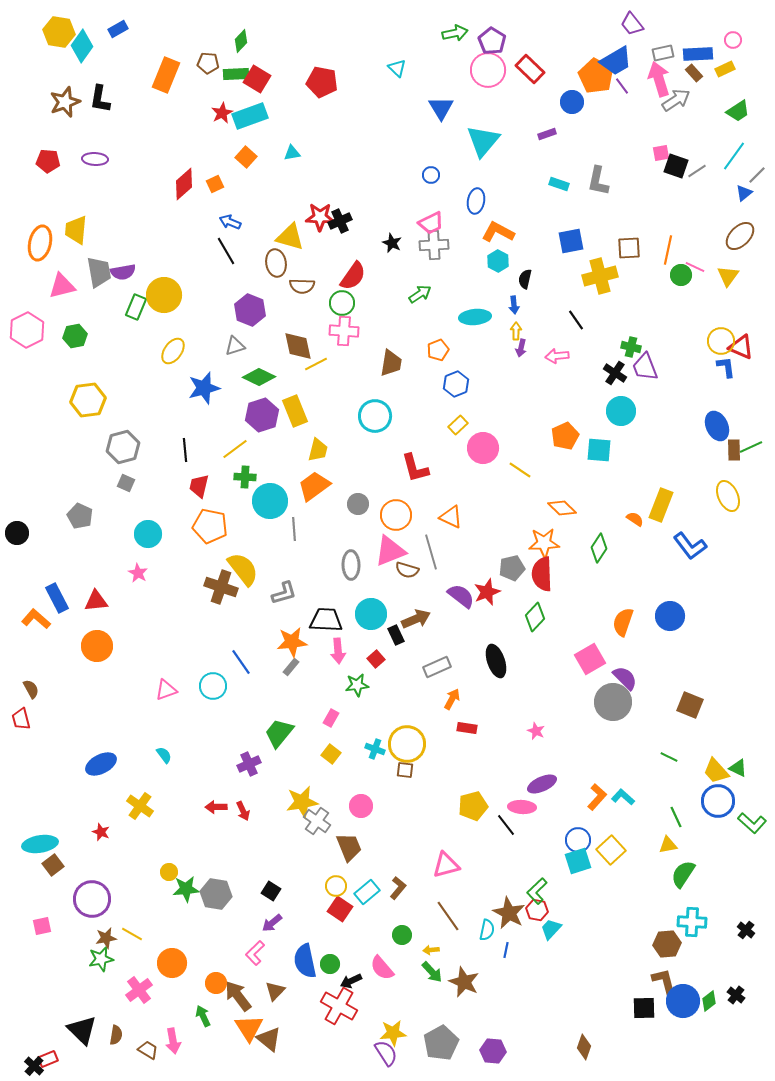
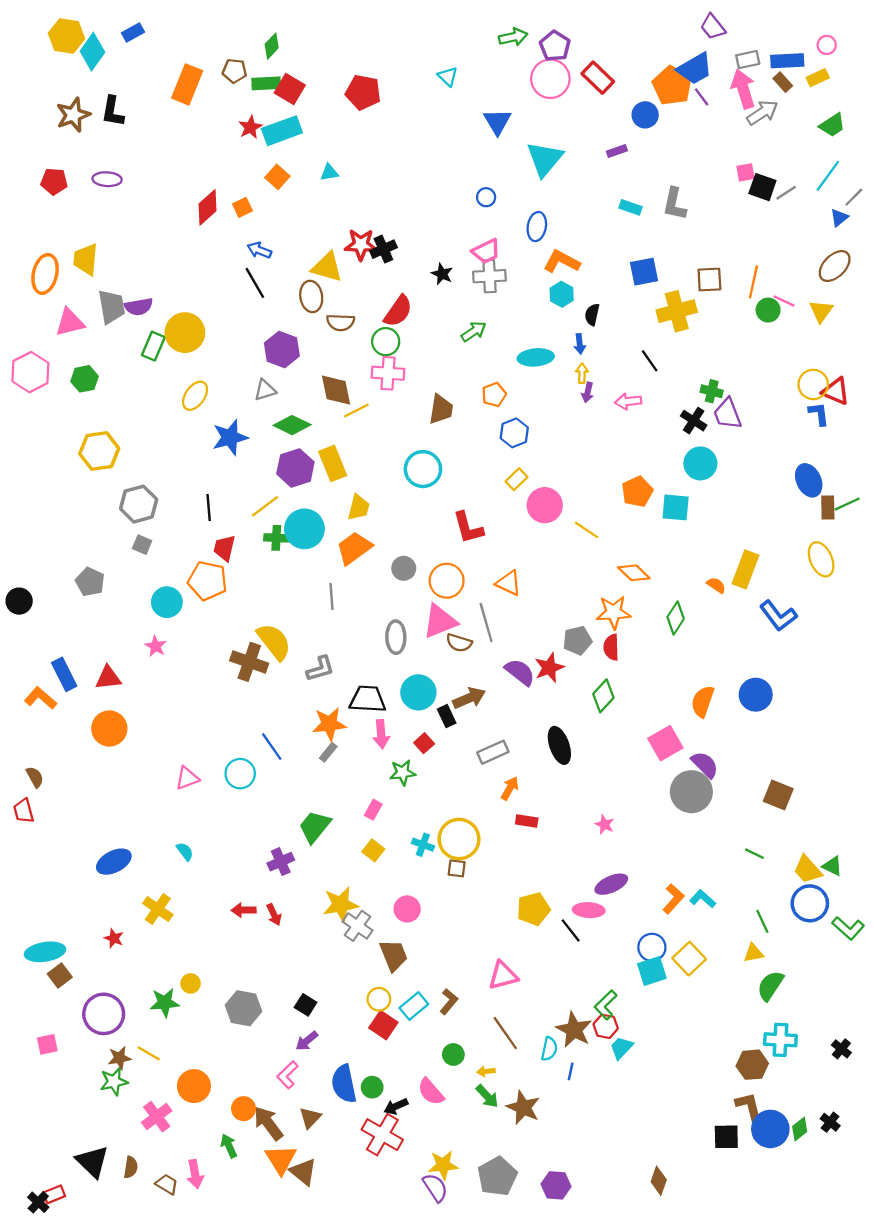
cyan circle: (270, 501) -> (304, 529), moved
orange pentagon: (210, 526) -> (207, 581), moved
red semicircle: (542, 574) -> (611, 647), size x0.7
green star: (186, 889) -> (165, 1003), moved

